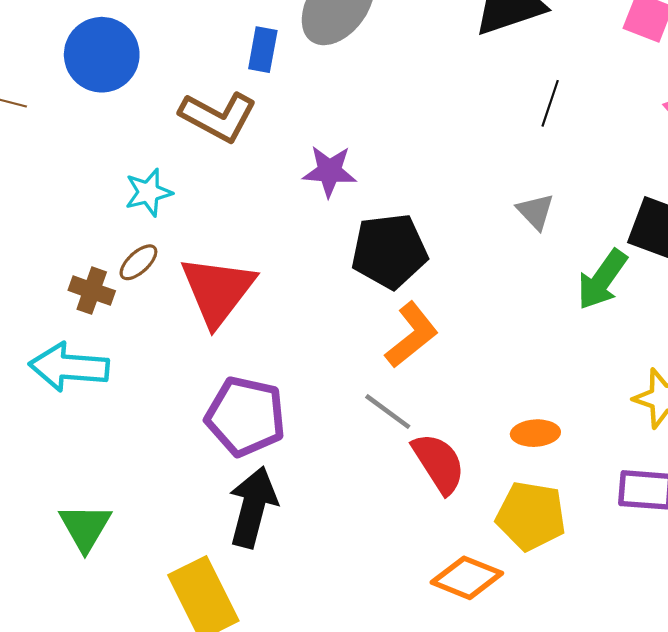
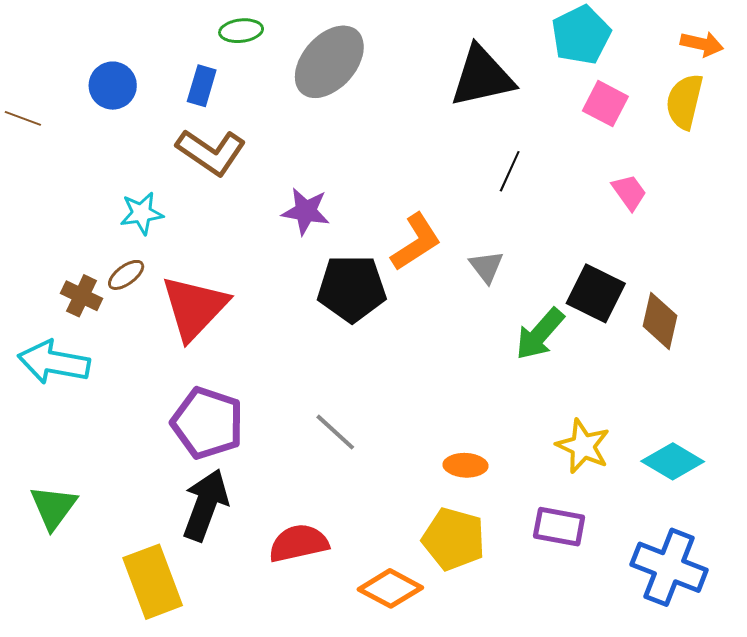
blue rectangle: (263, 50) -> (202, 86), moved
blue circle: (102, 55) -> (113, 86), size x0.7
orange L-shape: (412, 335) -> (416, 242), moved
red semicircle: (439, 463) -> (299, 543), moved, turned -76

